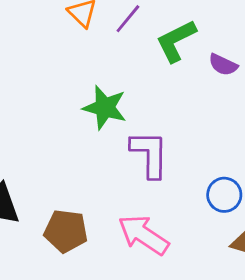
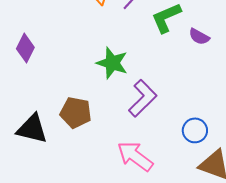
purple L-shape: (150, 154) -> (143, 98), turned 42
brown pentagon: (66, 231) -> (76, 113), moved

